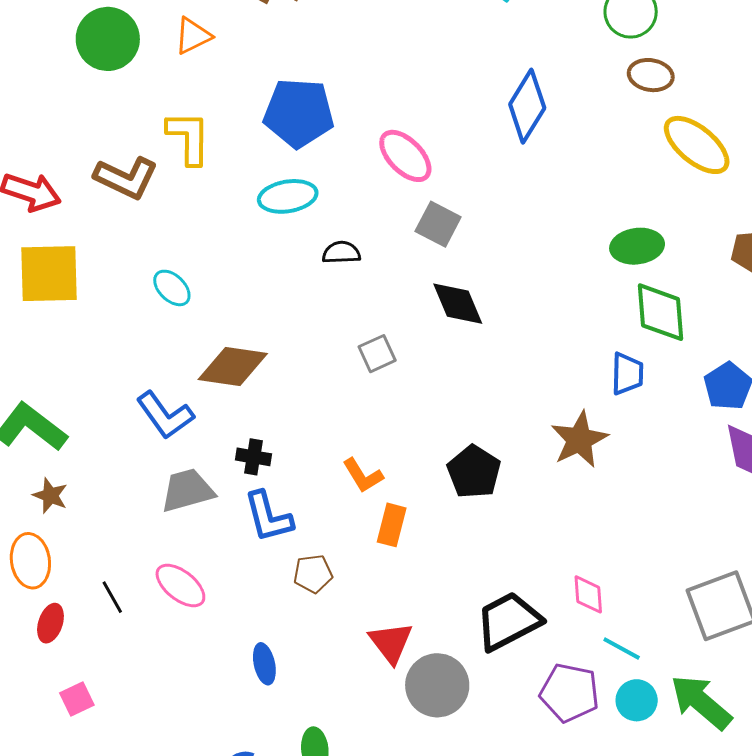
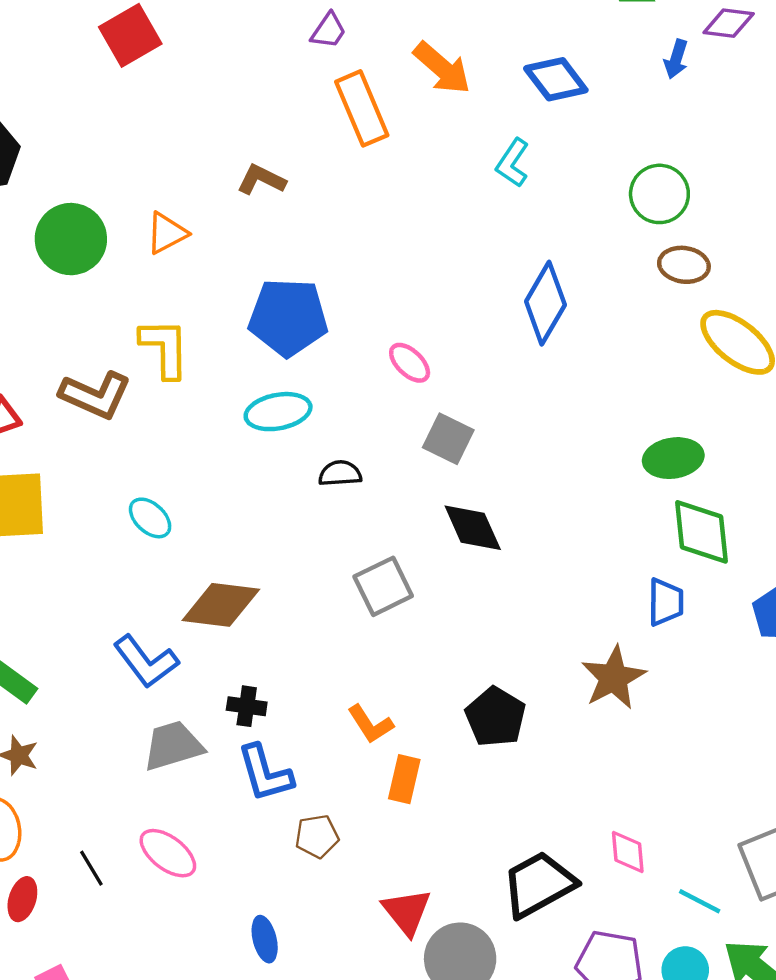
pink ellipse: (405, 156) -> (410, 363), size x0.7
gray square: (377, 354) -> (383, 586), size x1.4
cyan line: (622, 648) -> (700, 901), moved

